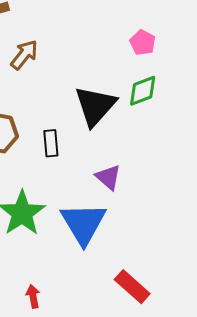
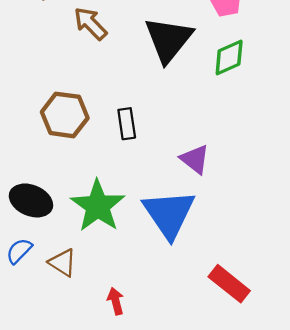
brown arrow: (24, 55) -> (90, 23), turned -80
black triangle: (95, 106) -> (168, 40), moved

